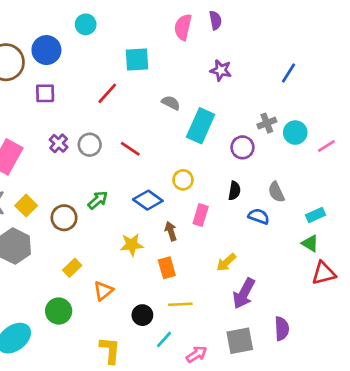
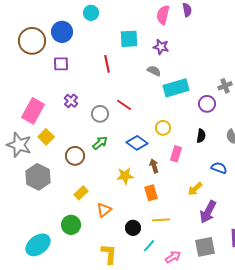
purple star: (221, 70) -> (161, 47), moved
red line: (107, 93) -> (107, 64), turned -54
cyan rectangle: (201, 126) -> (176, 88), turned 50
gray circle: (90, 145) -> (100, 114), moved
yellow square: (26, 206) -> (46, 137), moved
blue semicircle: (259, 216) -> (219, 168), moved

